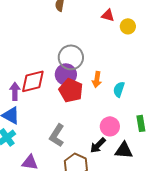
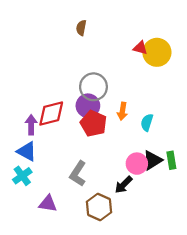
red triangle: (108, 15) -> (140, 48), moved
yellow circle: (128, 26) -> (157, 52), size x1.6
black triangle: (124, 150) -> (152, 160), moved, turned -36

